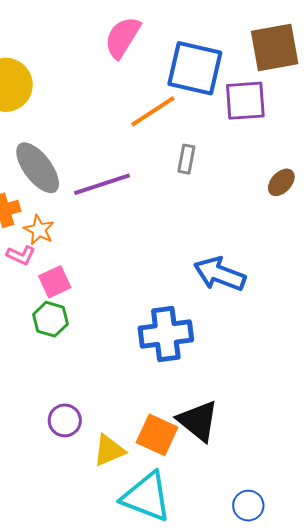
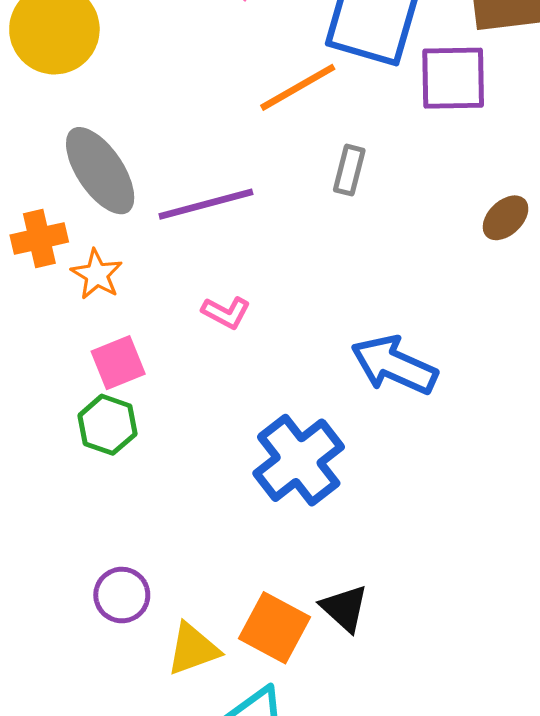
pink L-shape: (21, 255) -> (226, 312), moved
blue cross: (166, 334) -> (299, 460), turned -34
black triangle: (198, 421) -> (344, 608), size x0.7

